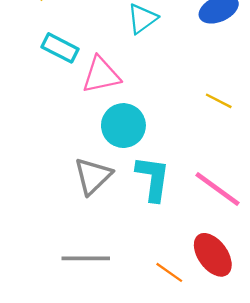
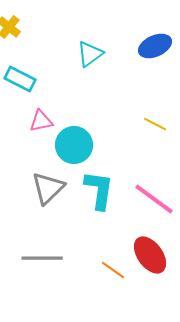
pink triangle: (101, 75) -> (41, 121), moved, size x0.7

